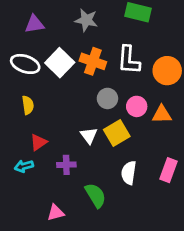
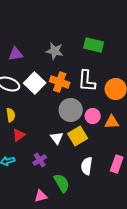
gray circle: (107, 98) -> (71, 110), size x1.5
red triangle: (38, 142) -> (19, 135), moved
purple cross: (66, 165) -> (40, 160), turned -32
pink triangle: (56, 213) -> (41, 196), moved

